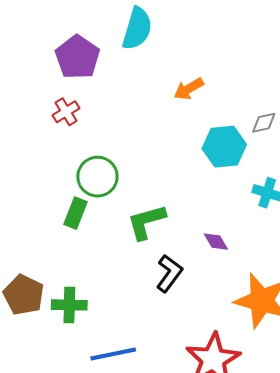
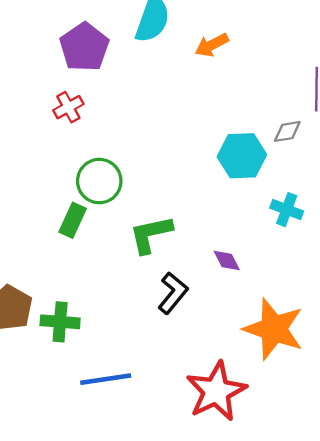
orange arrow: (189, 89) -> (212, 45), moved

